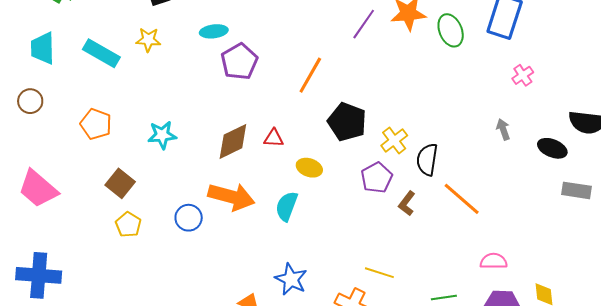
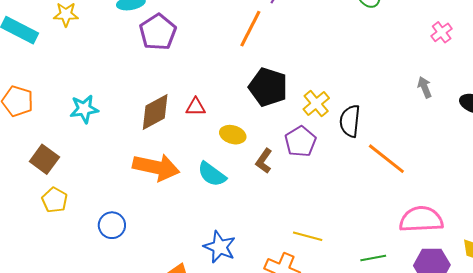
orange line: (310, 75) -> (250, 29), moved
brown L-shape: (407, 203) -> (264, 161), moved
cyan semicircle: (287, 206) -> (212, 174), turned -72
blue circle: (189, 218) -> (112, 225), moved
pink semicircle: (494, 261) -> (421, 219), size x1.6

